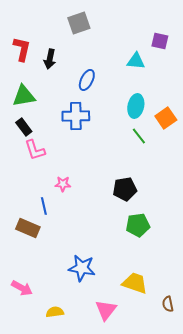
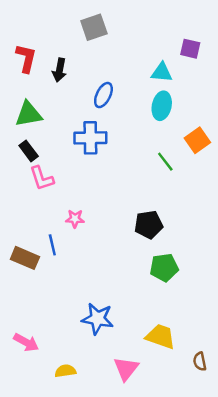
cyan ellipse: (136, 106) -> (162, 106), moved
brown rectangle: (28, 228) -> (25, 258), moved

